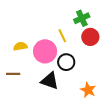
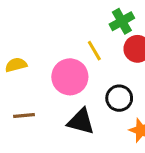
yellow semicircle: (20, 46) -> (16, 65), moved
black circle: (66, 62) -> (119, 98), moved

